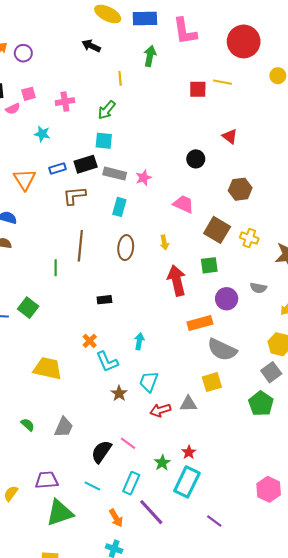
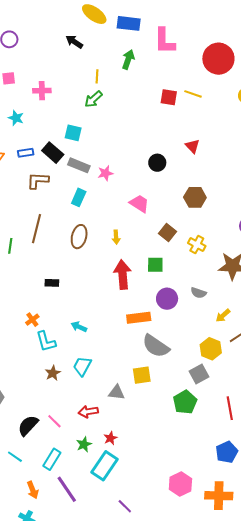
green arrow: (107, 110) -> (93, 99), moved
black rectangle: (86, 164) -> (53, 153), turned 50
brown square: (217, 230) -> (168, 233), size x0.7
cyan arrow: (139, 341) -> (79, 327), turned -84
red arrow: (160, 410) -> (88, 412), moved

